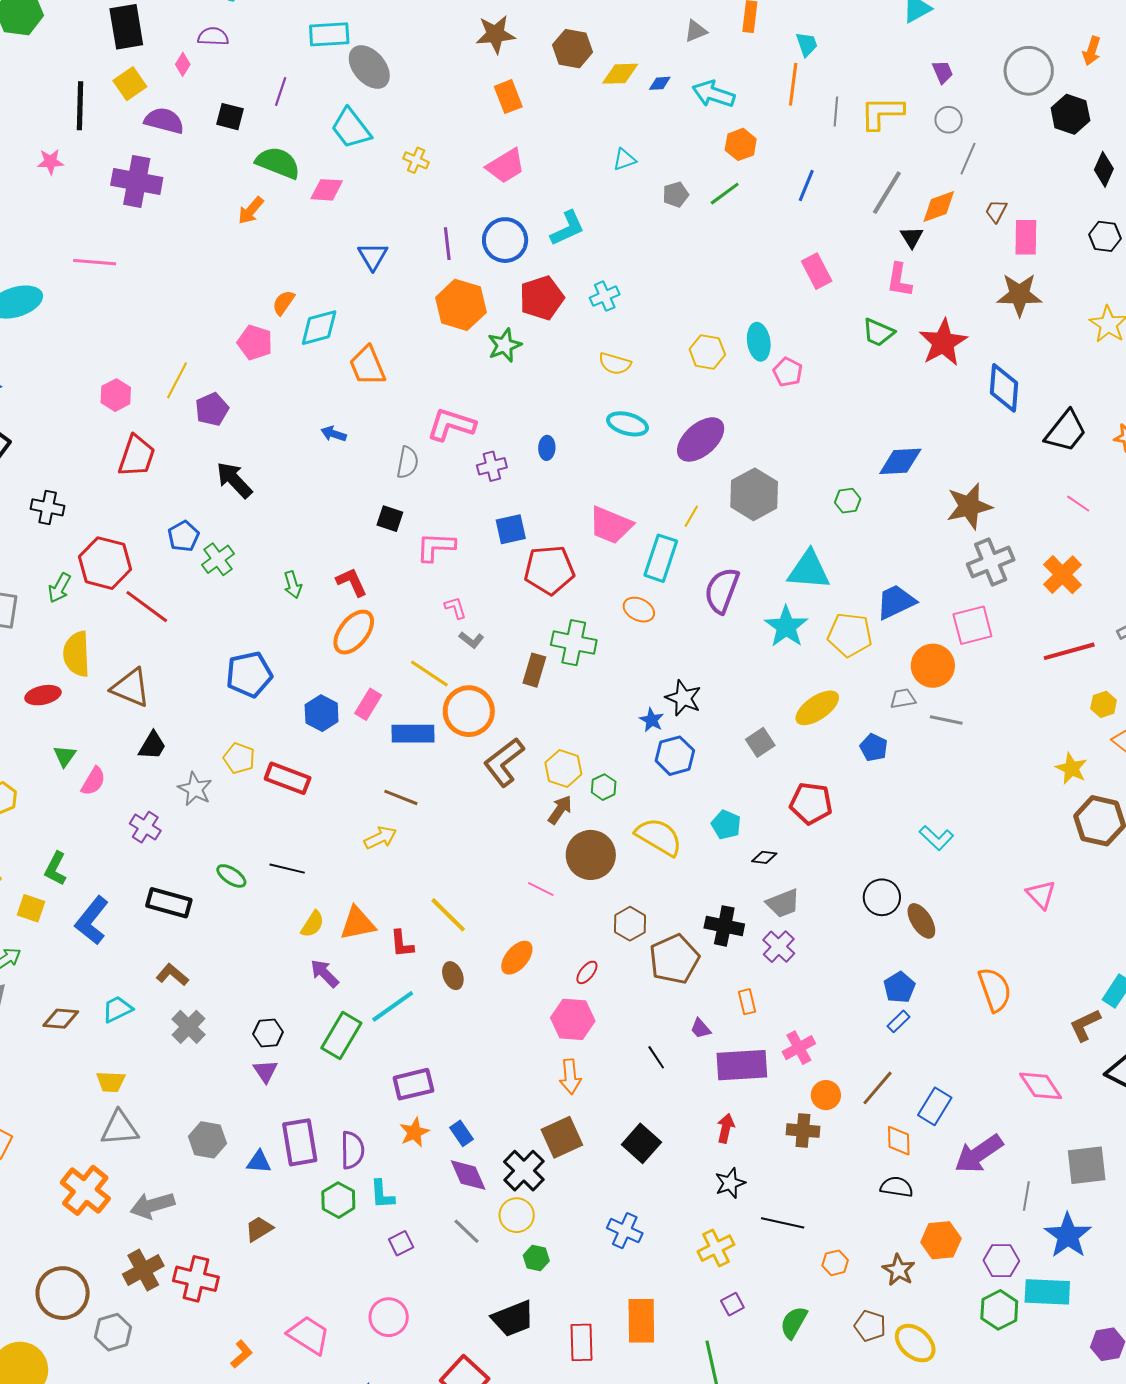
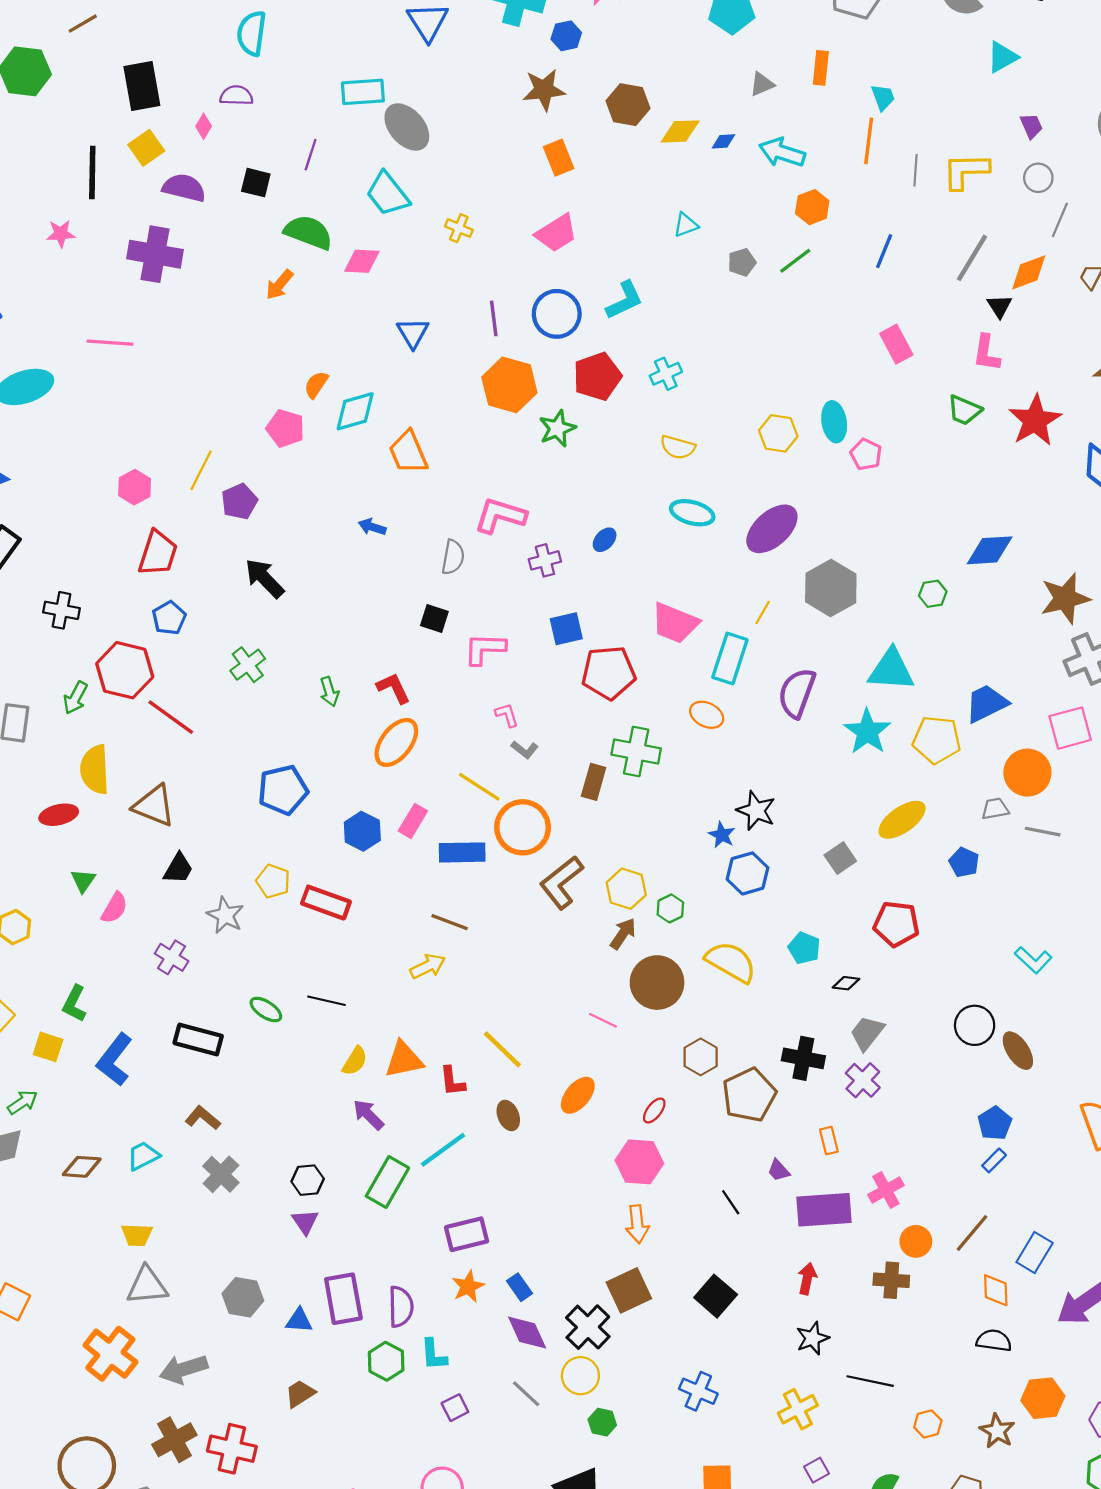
blue ellipse: (547, 448) -> (605, 540), turned 40
blue pentagon: (184, 536) -> (169, 618), moved
gray trapezoid: (783, 903) -> (867, 1033), turned 150

